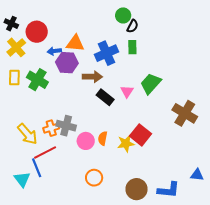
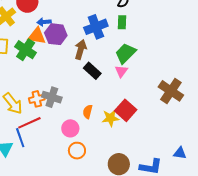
orange triangle: (75, 43) -> (37, 36), moved
brown arrow: (92, 77) -> (81, 50), turned -78
green trapezoid: (151, 84) -> (126, 53), moved
pink triangle: (127, 91) -> (121, 71), moved
pink circle: (86, 141) -> (70, 128), moved

